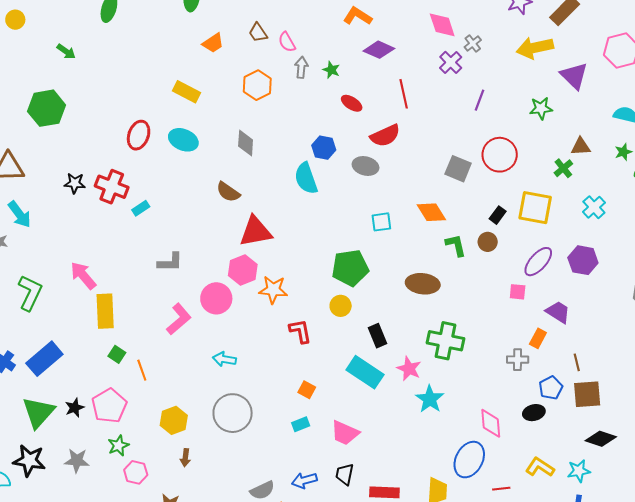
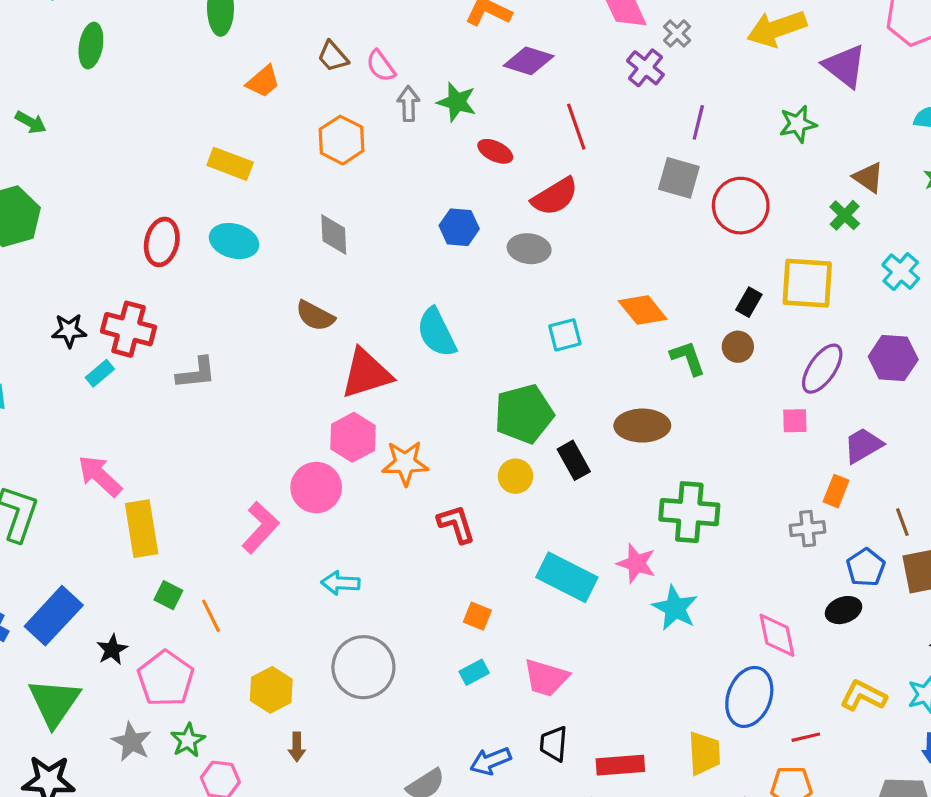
green star: (331, 70) -> (457, 102), size x1.4
brown triangle: (581, 147) -> (868, 177), turned 45
gray square: (458, 169) -> (679, 178), moved
cyan semicircle: (306, 178) -> (437, 332), moved
cyan rectangle: (141, 208) -> (100, 373), moved
gray L-shape: (170, 262) -> (196, 373), moved
purple trapezoid: (558, 312) -> (863, 445), turned -56
black rectangle: (378, 336) -> (574, 460), moved
black star: (75, 408) -> (112, 650), moved
gray star: (77, 461) -> (132, 742), moved, turned 30

